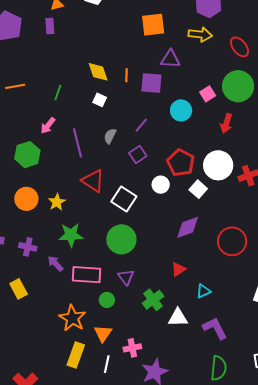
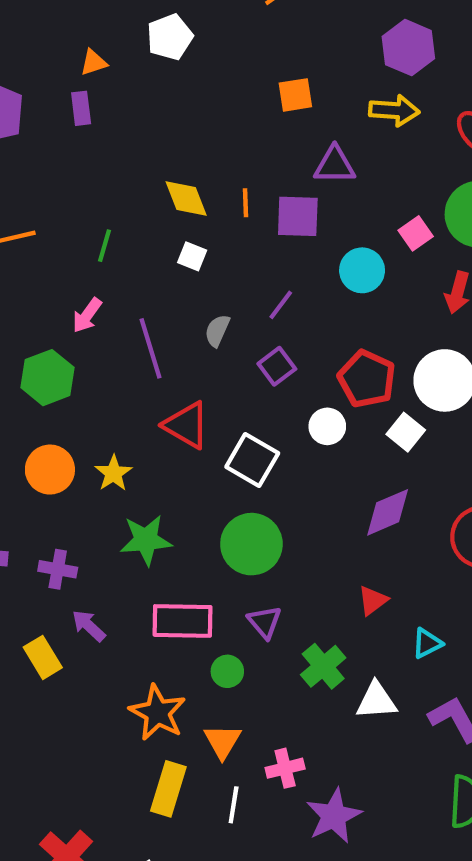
orange square: (153, 25) -> (295, 95), size x0.7
purple arrow: (55, 263) -> (89, 626), moved

